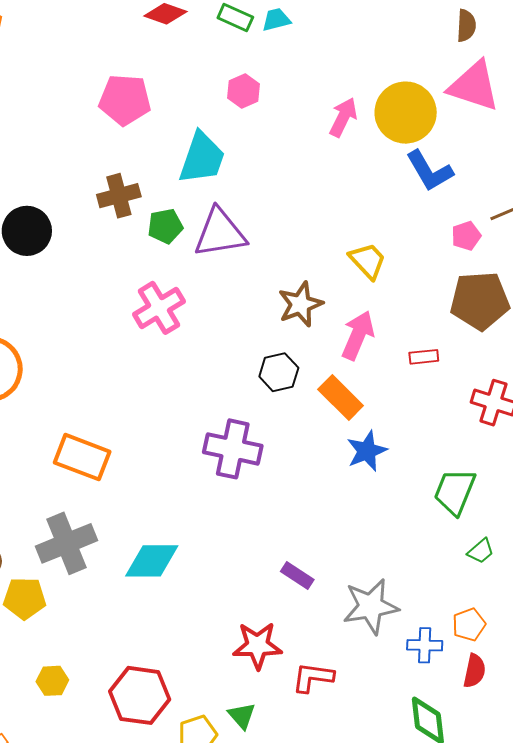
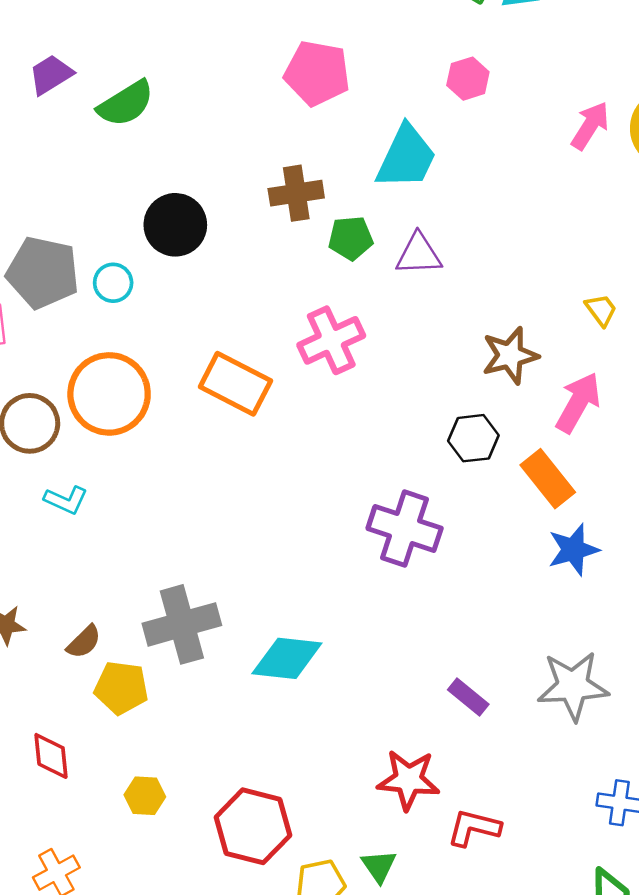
purple triangle: (220, 233) -> (419, 254), size x0.7
yellow trapezoid: (368, 261) -> (601, 310), size x0.7
orange rectangle: (82, 457) -> (235, 384), moved
gray star: (371, 606) -> (573, 686), moved

